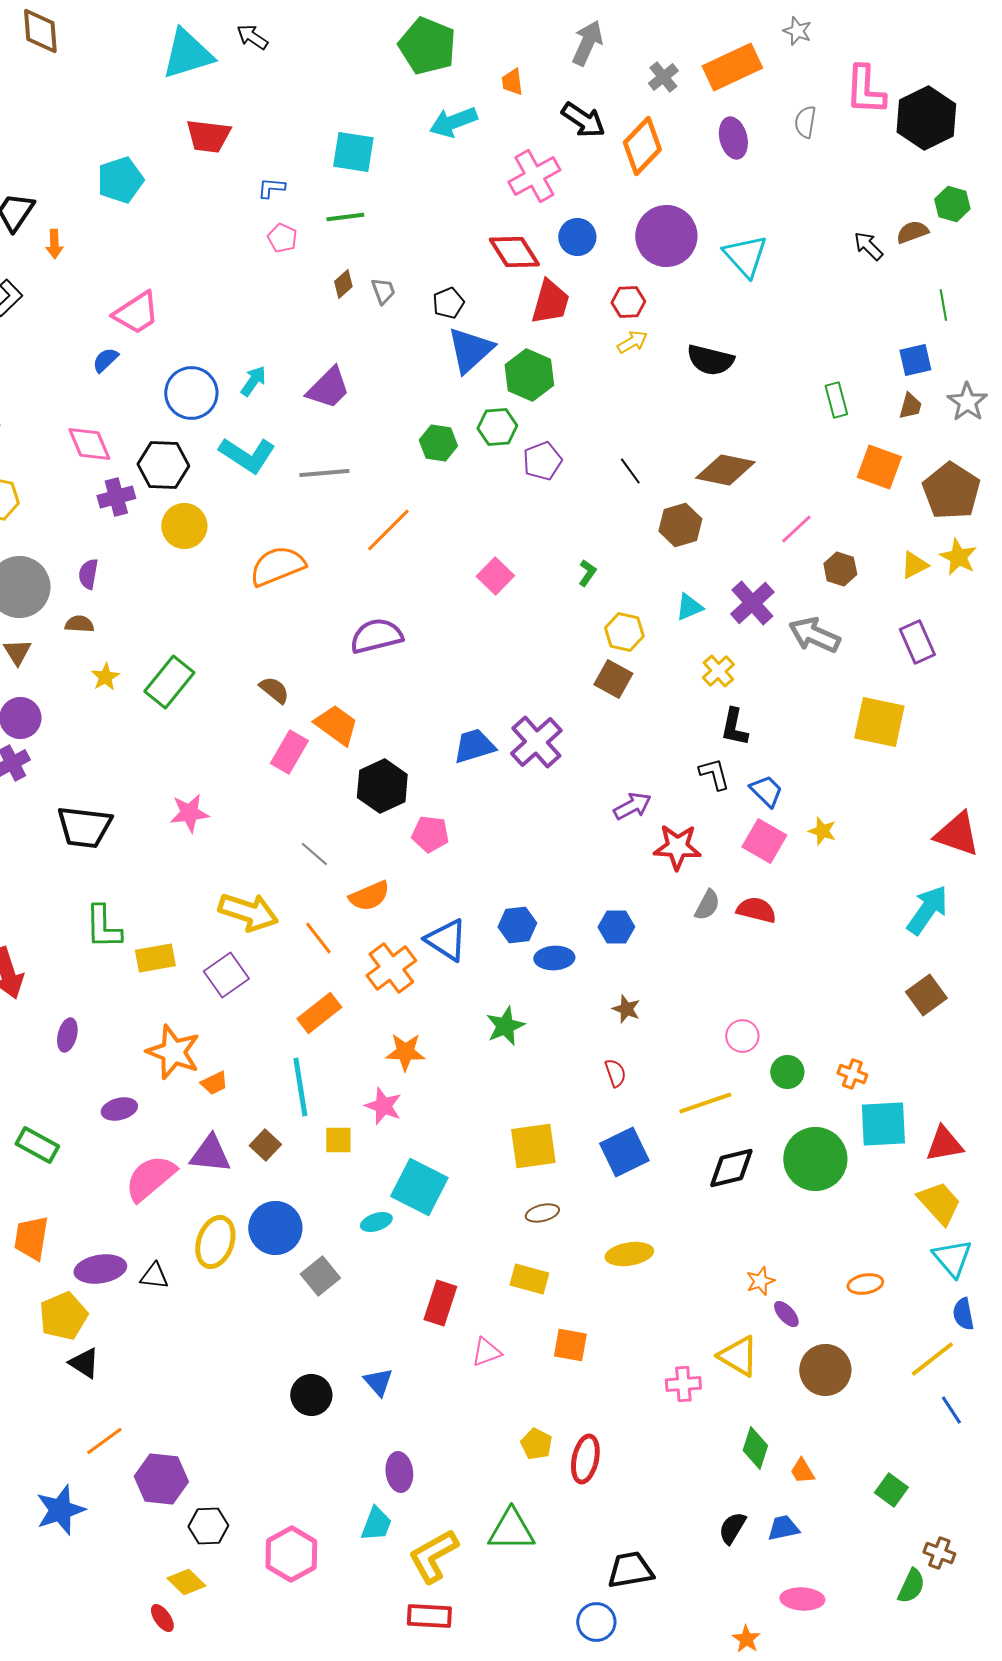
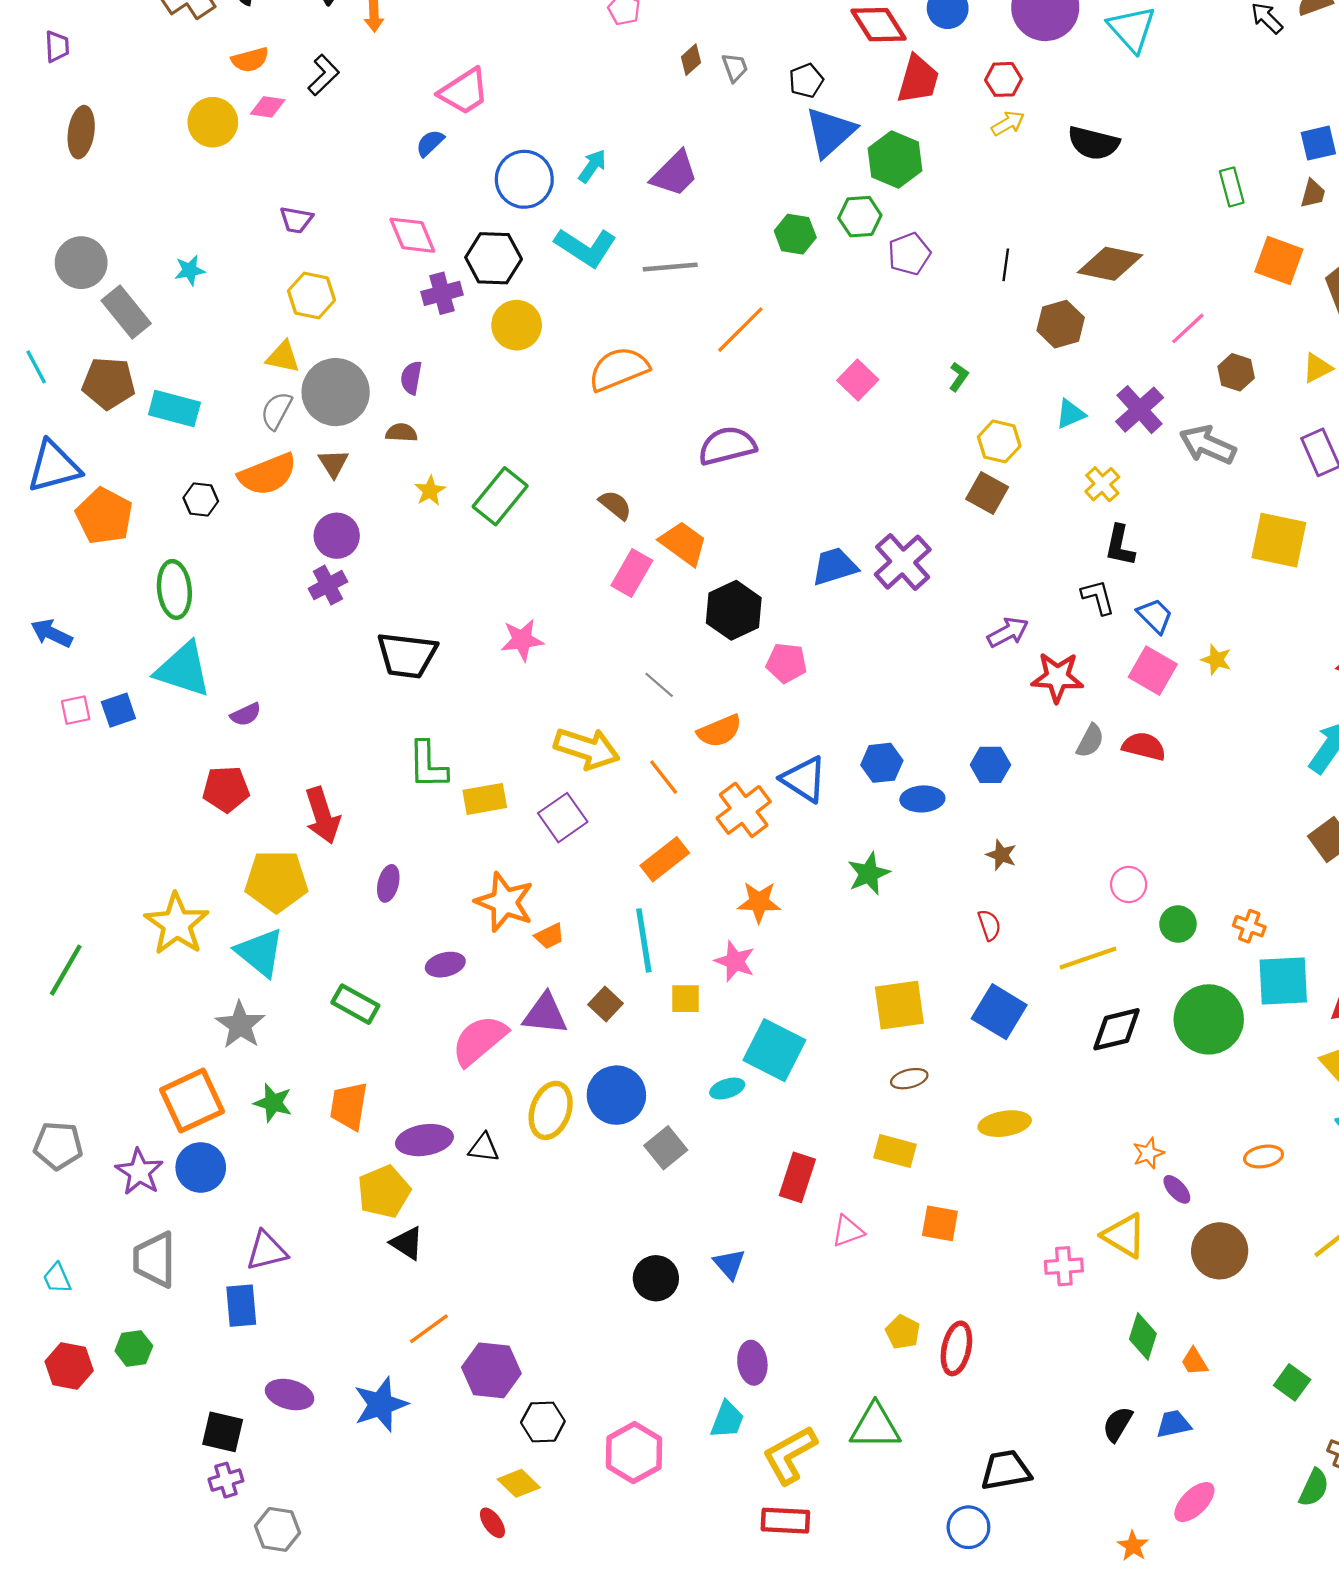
black line: (630, 471) -> (1006, 265), turned 44
blue square: (624, 1152) -> (999, 1012), turned -33
pink ellipse: (802, 1599) -> (1194, 1502), turned -48

